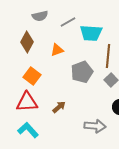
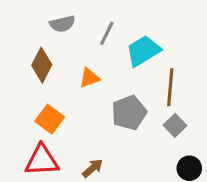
gray line: (68, 22) -> (107, 33), turned -35
cyan trapezoid: (91, 33) -> (143, 51), turned 145

